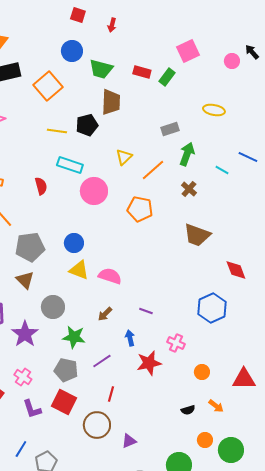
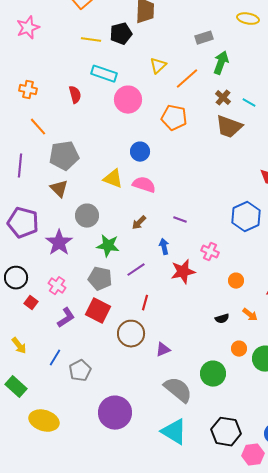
cyan line: (222, 170) -> (249, 103), moved
brown trapezoid: (197, 235) -> (229, 127), moved
blue circle: (74, 243) -> (140, 152), moved
purple L-shape: (32, 409) -> (66, 318), turned -105

